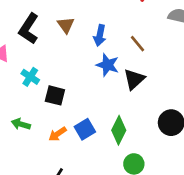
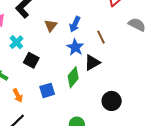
brown triangle: (66, 25) -> (51, 26), moved
green diamond: (119, 130) -> (73, 77), moved
orange arrow: (58, 134) -> (18, 95), moved, turned -96

